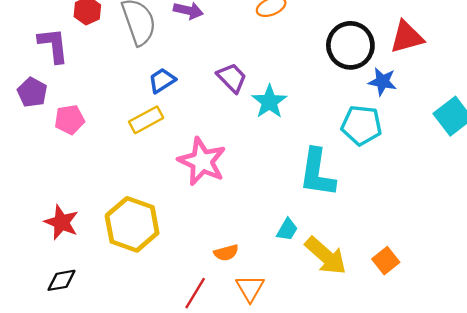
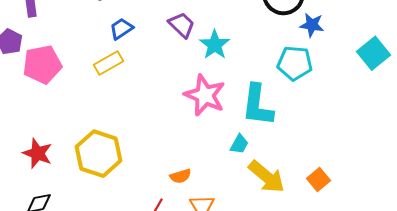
pink pentagon: (70, 120) -> (42, 64), size x1.5
pink star: (202, 161) -> (205, 95), moved
cyan trapezoid: (287, 230) -> (239, 144), moved

